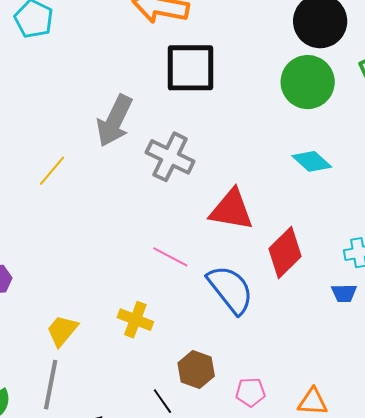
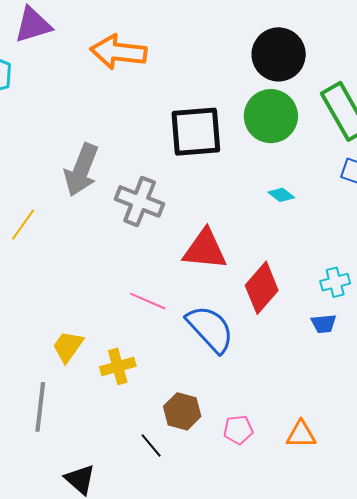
black square: (190, 68) -> (196, 132), moved
cyan diamond: (312, 161) -> (281, 195), size x0.7
yellow cross: (135, 320) -> (118, 366), turned -32
yellow trapezoid: (62, 331) -> (68, 346), moved
gray line: (51, 385) -> (40, 407), moved

